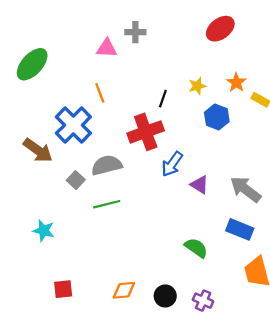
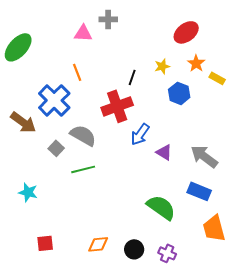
red ellipse: (220, 29) -> (186, 32), moved
gray semicircle: (107, 165) -> (83, 135), turned 44
green semicircle: (196, 248) -> (161, 207), size x1.4

